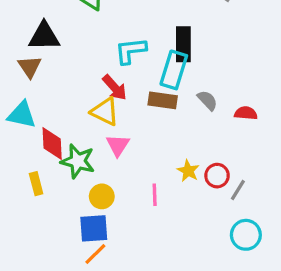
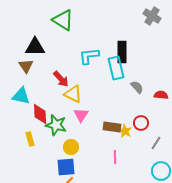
cyan rectangle: (174, 70) -> (116, 68), turned -30
red arrow: (115, 88) -> (61, 79), moved
brown rectangle: (163, 100) -> (112, 127), moved
red circle: (217, 176) -> (141, 123), moved
pink line: (155, 195) -> (115, 157), moved

